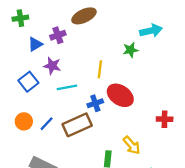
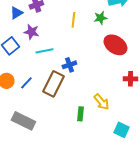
yellow line: (100, 69) -> (73, 20), moved
red ellipse: (120, 95) -> (115, 45), moved
brown rectangle: (77, 125) -> (53, 84), turned -40

